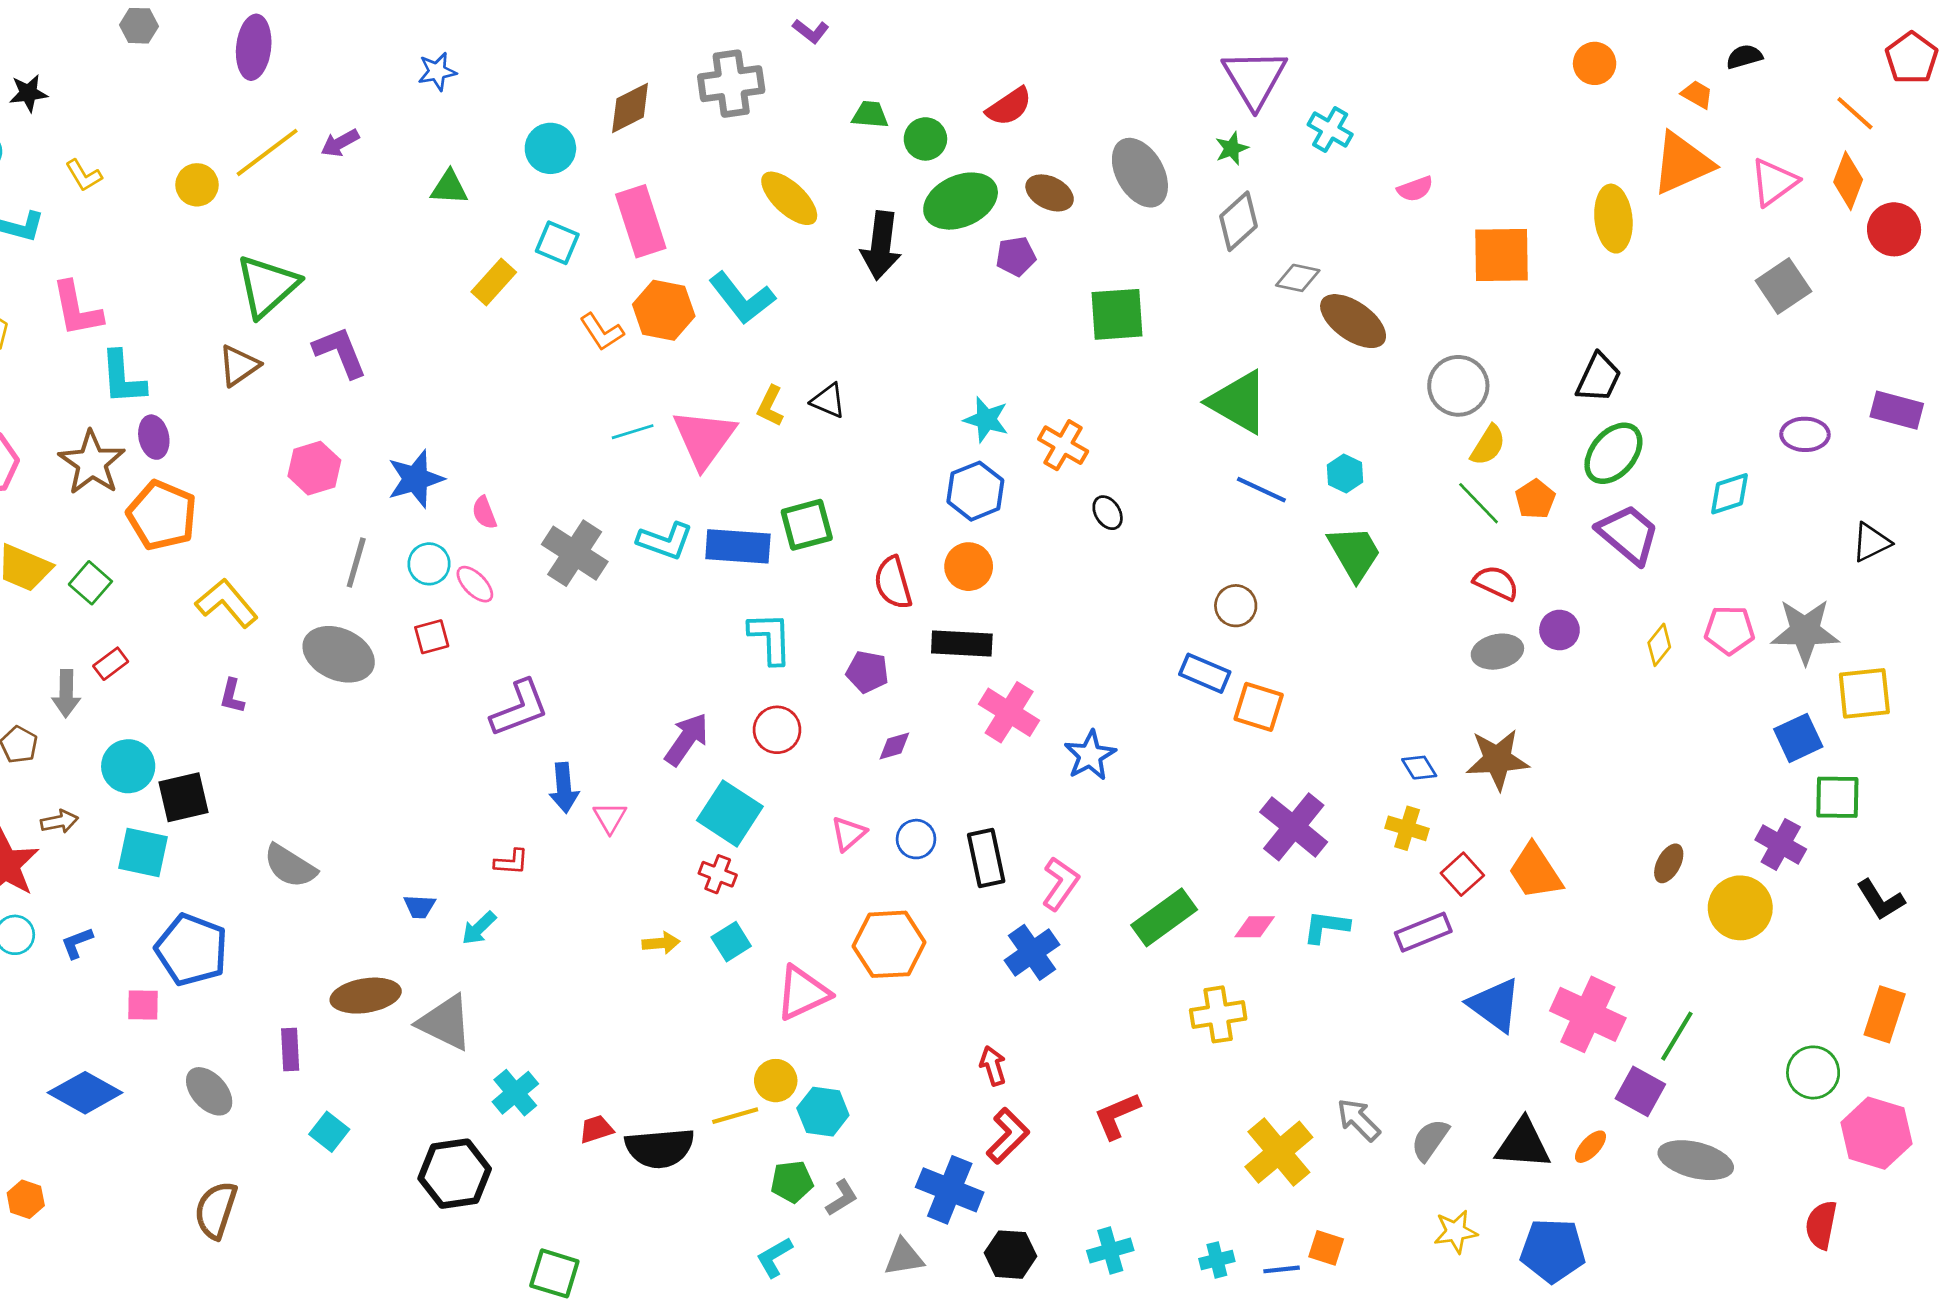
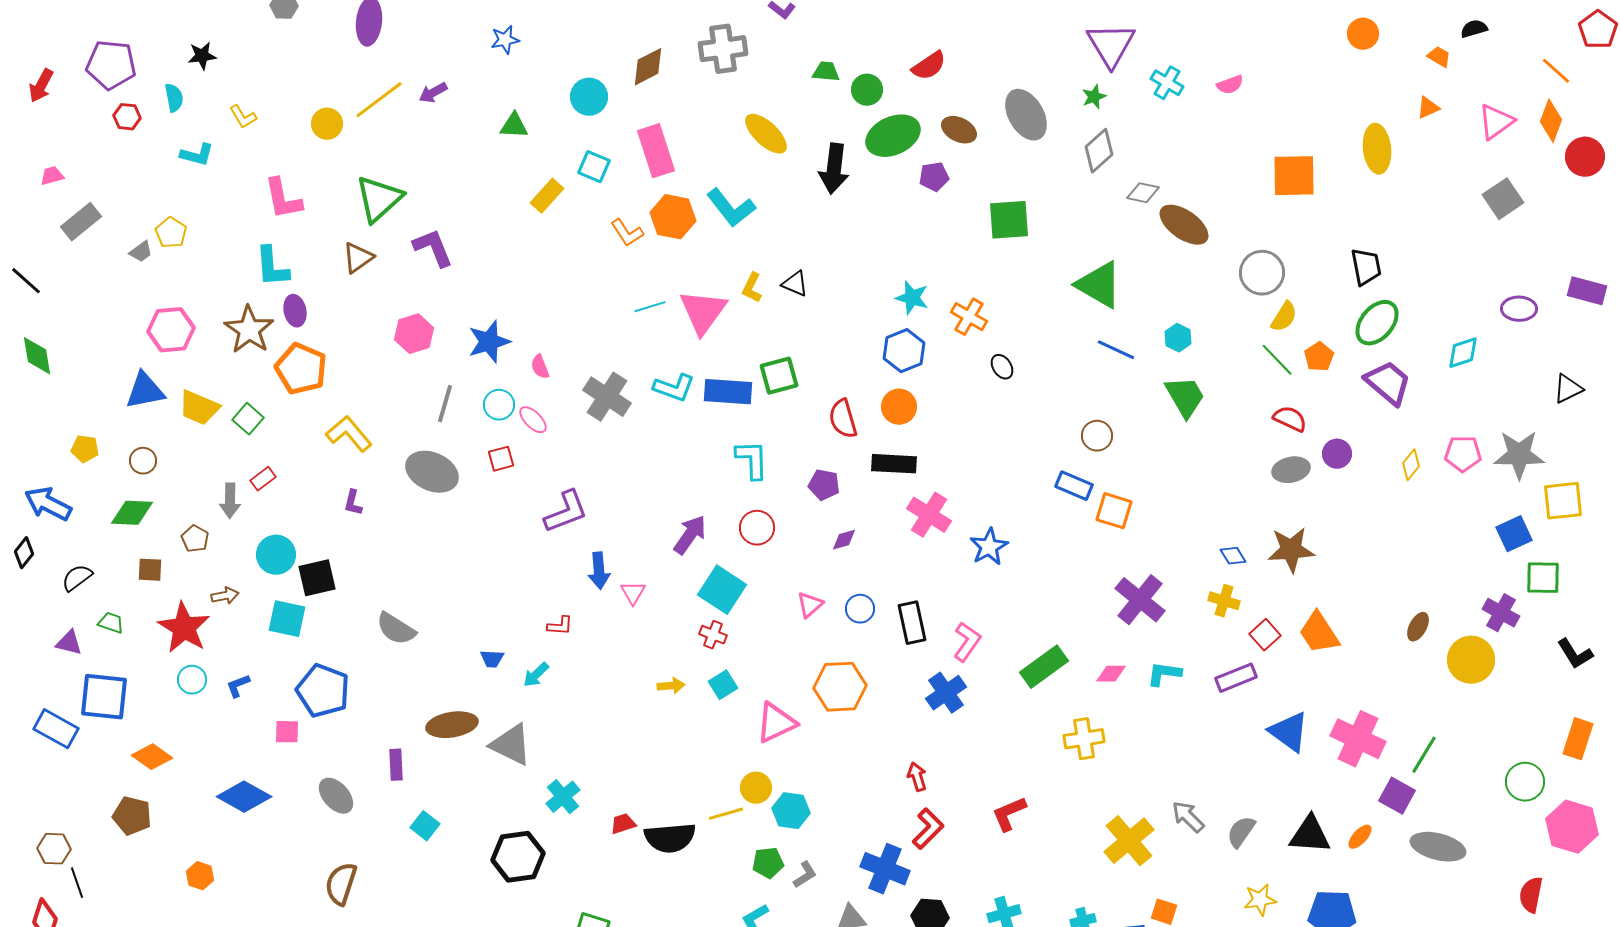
orange triangle: (1682, 163) -> (1428, 108), size x0.5
pink semicircle: (1415, 189) -> (1230, 85), moved
pink L-shape: (77, 309) -> (283, 199), moved
black trapezoid: (1599, 378) -> (1366, 267), turned -36

